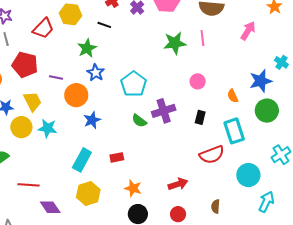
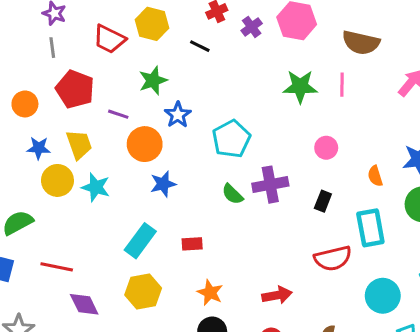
red trapezoid: (43, 28) -> (109, 39), turned 65
green star: (87, 48) -> (153, 81), moved

